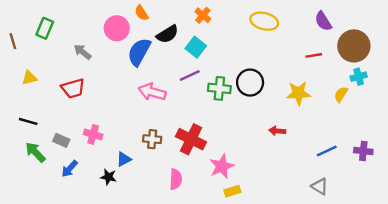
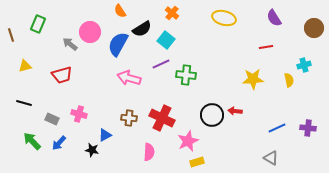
pink circle: (117, 28) -> (90, 32), moved
brown circle: (354, 46) -> (314, 28), moved, size x0.7
black circle: (250, 83) -> (212, 115), moved
yellow semicircle: (341, 94) -> (289, 80), turned 136
green arrow: (35, 152) -> (32, 141), moved

